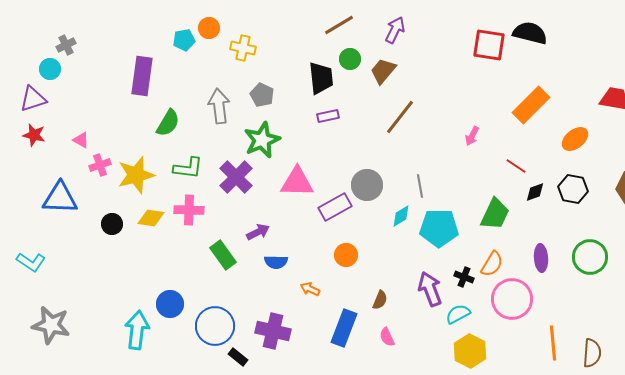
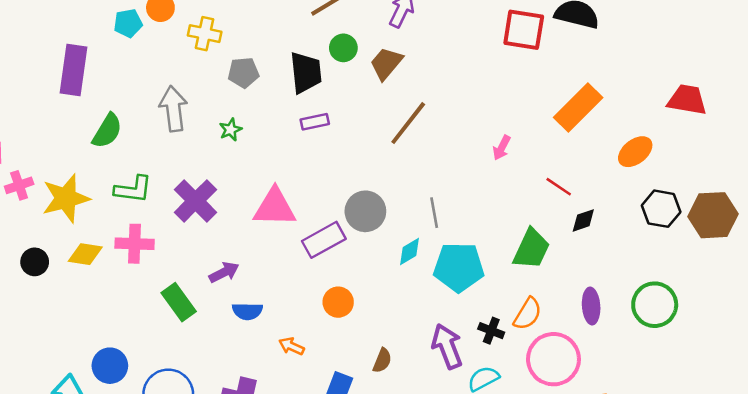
gray pentagon: (262, 95) -> (243, 73), moved, turned -30
green star: (262, 140) -> (231, 130), moved, size x0.5
black hexagon: (573, 189) -> (661, 209), moved

